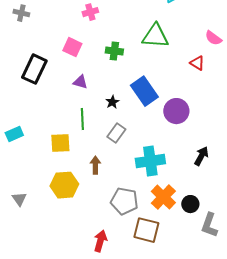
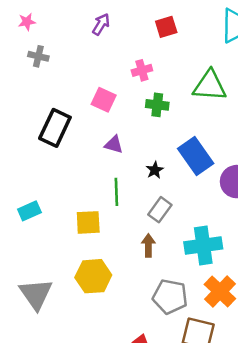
pink cross: (90, 12) -> (142, 70), moved
brown arrow: (95, 165) -> (148, 245), moved
gray triangle: (19, 199) -> (36, 294), size x1.8

